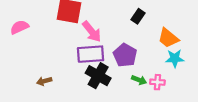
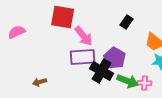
black cross: (98, 76) -> (102, 71), moved
green arrow: (139, 80) -> (128, 81), size x1.5

